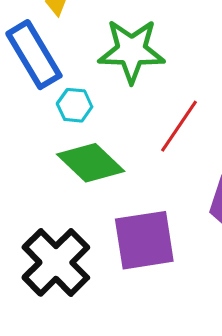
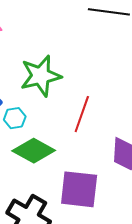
purple square: (144, 240) -> (79, 189), turned 30

